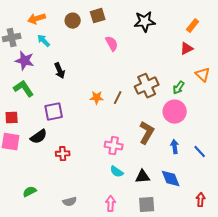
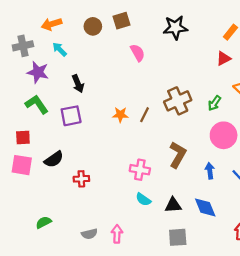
purple square: (54, 112) -> (71, 116), moved
pink circle: (175, 112) -> (224, 135), moved
pink arrow: (111, 204) -> (117, 234), moved

